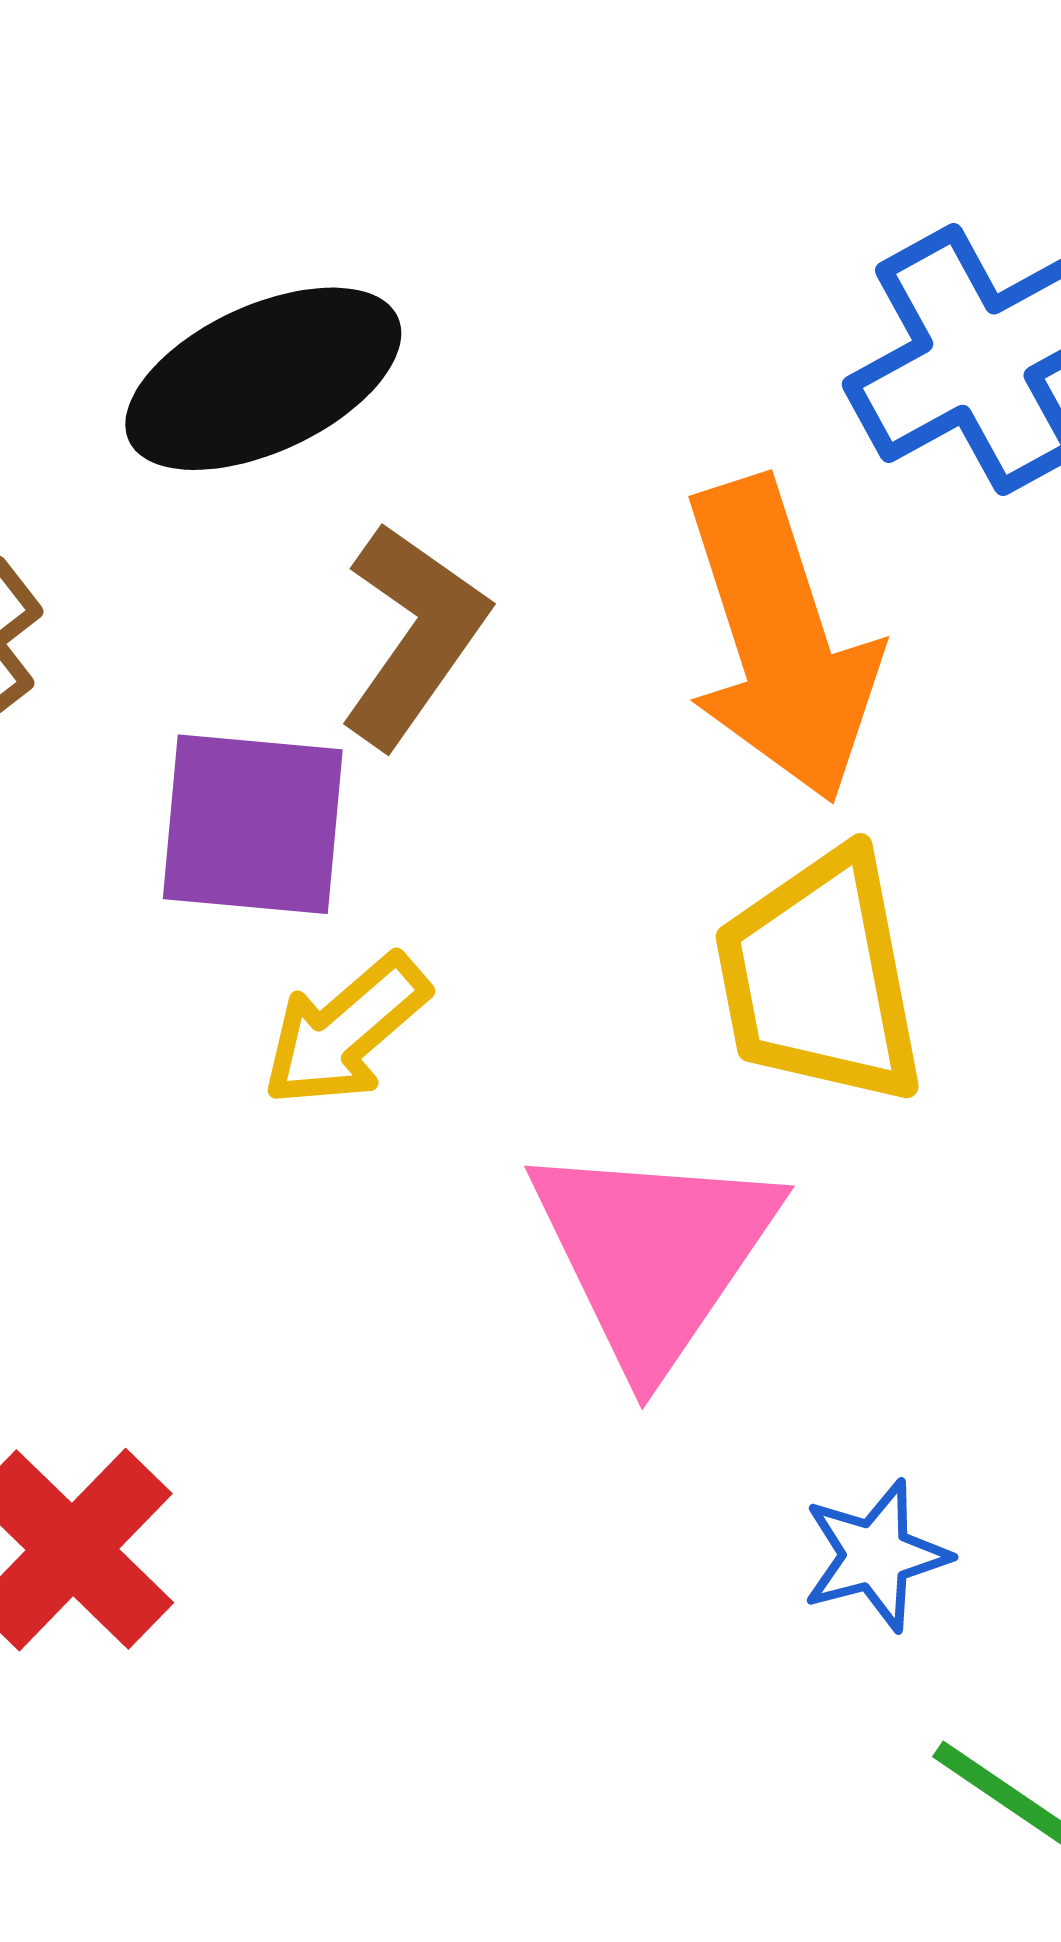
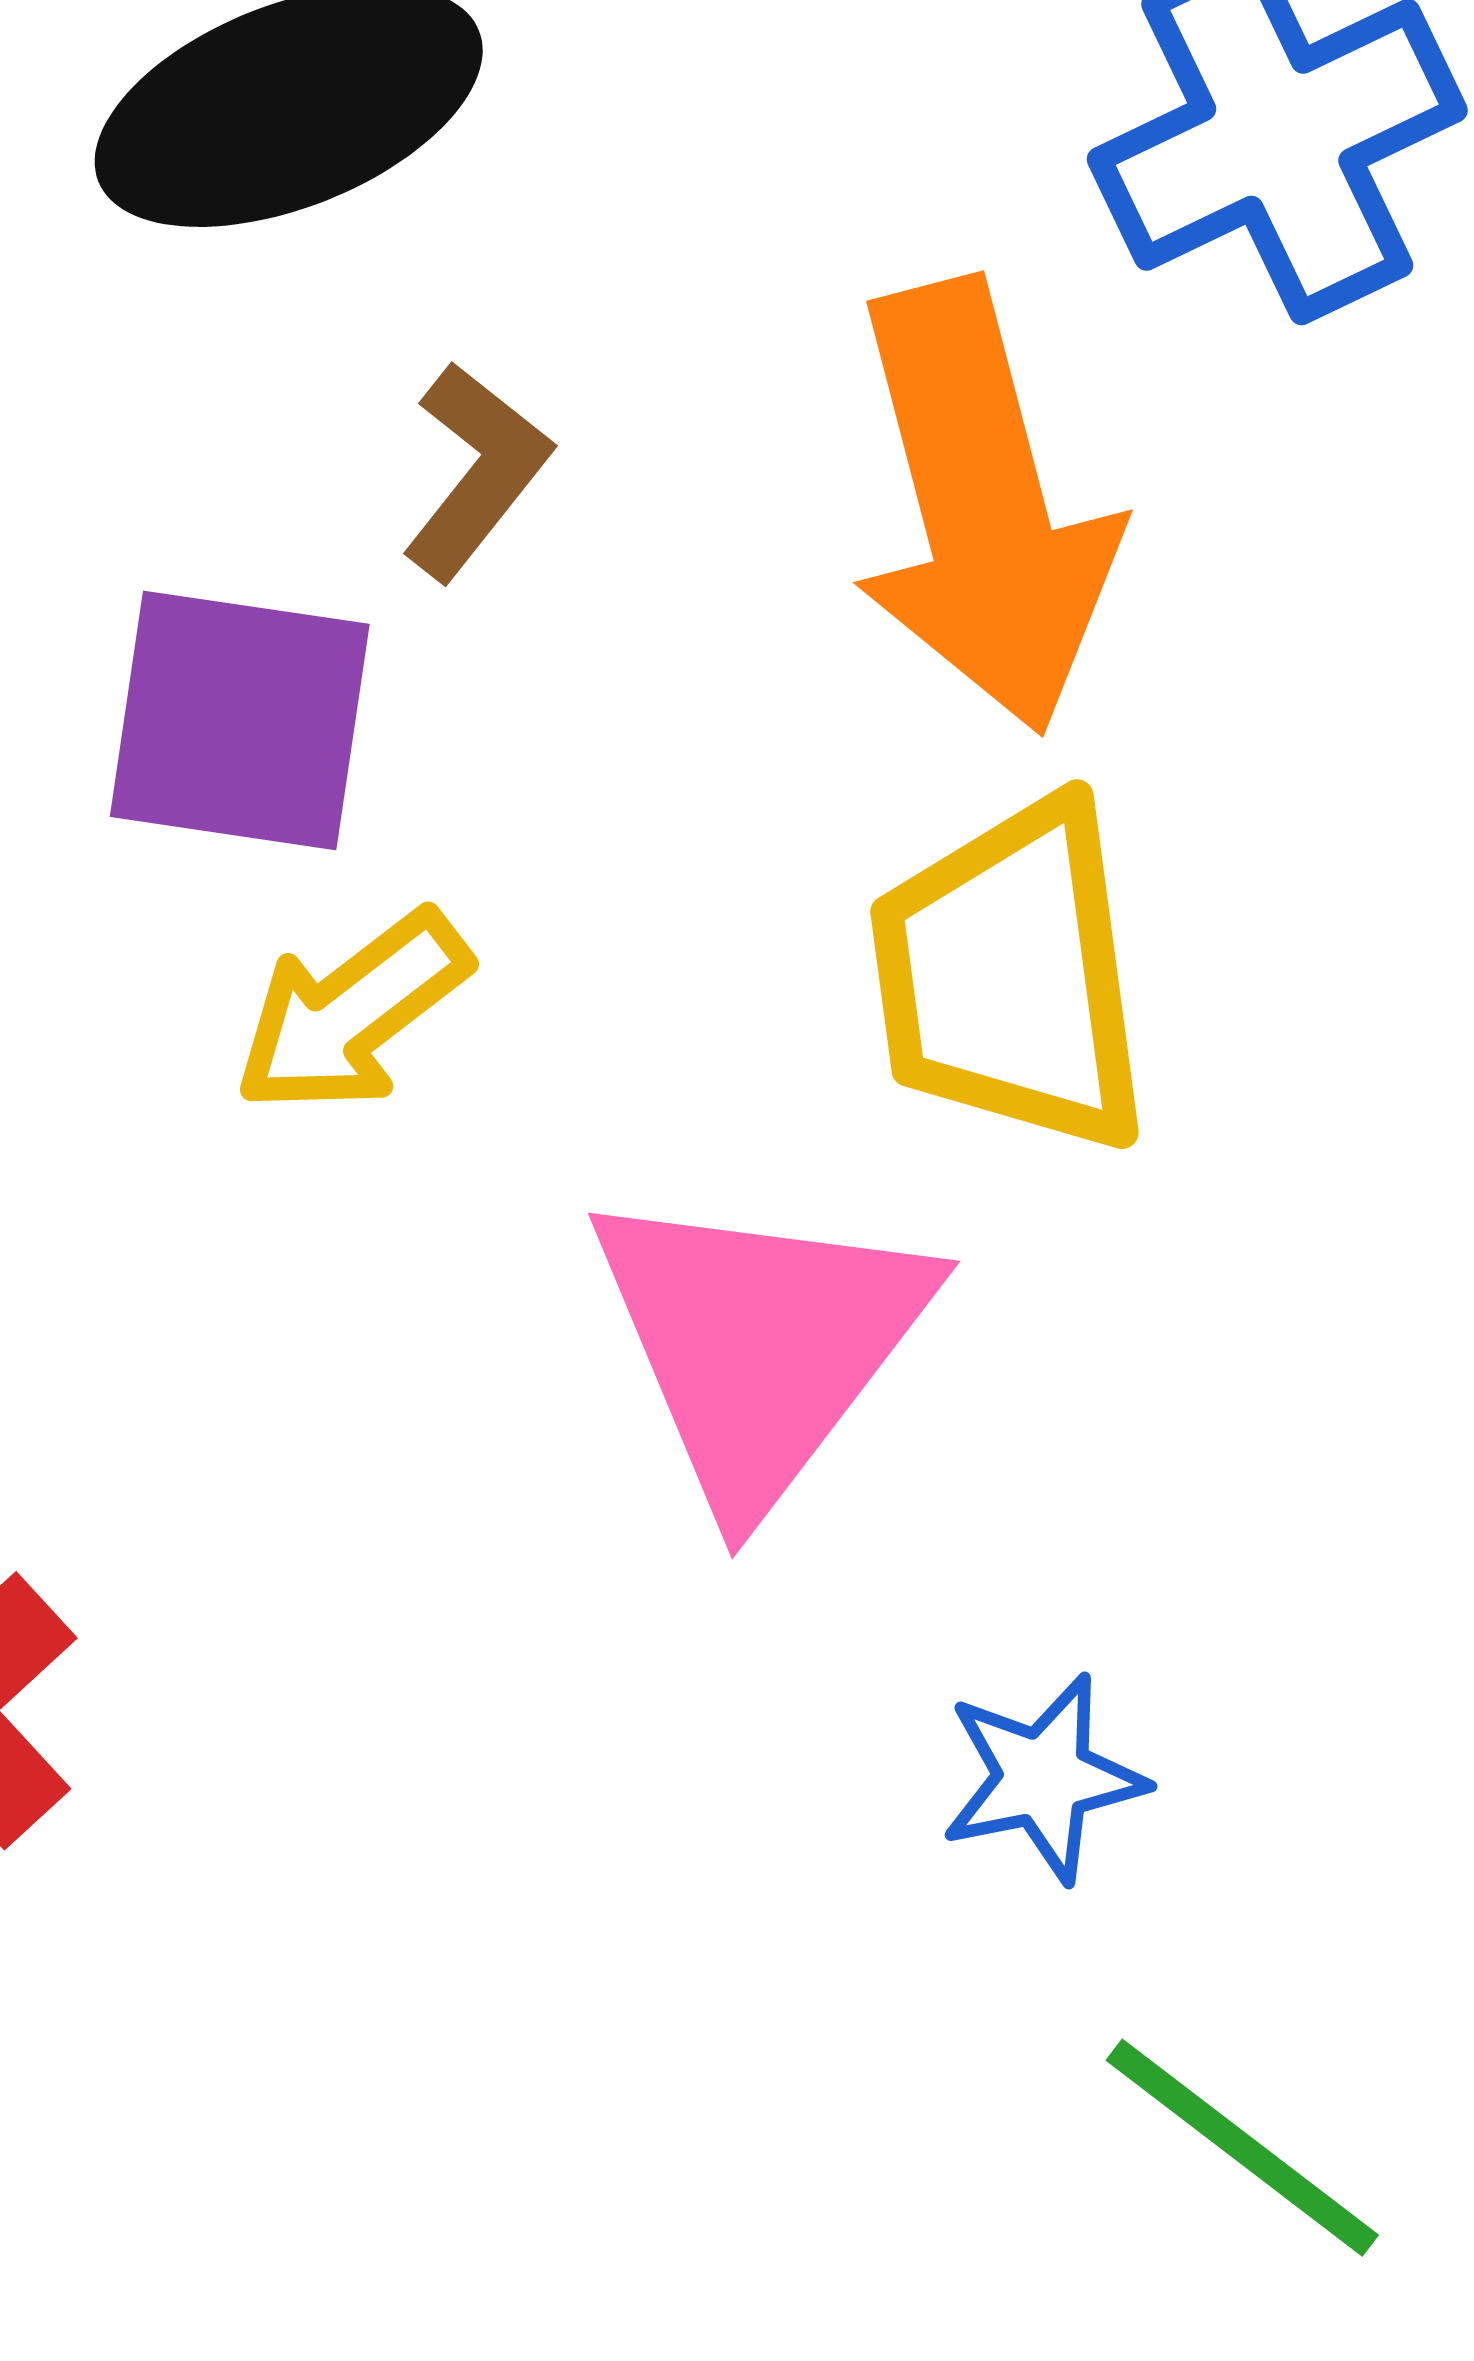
brown L-shape: (413, 635) -> (476, 471), size x0.7

